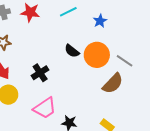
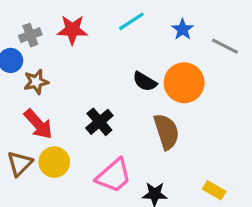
gray line: (125, 61) -> (225, 46), moved
brown semicircle: (113, 83) -> (166, 132), moved, turned -55

